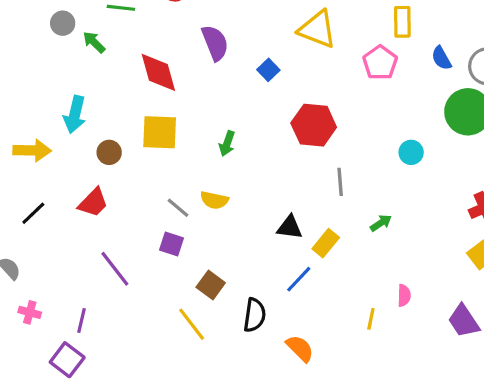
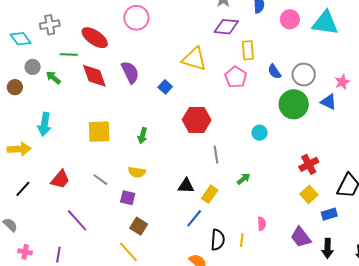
red diamond: (158, 72) -> (94, 76), moved
brown circle: (109, 152) -> (15, 87), moved
gray line: (178, 208) -> (100, 180), moved
purple square: (172, 244) -> (128, 198), moved
black semicircle: (255, 315) -> (218, 240), moved

